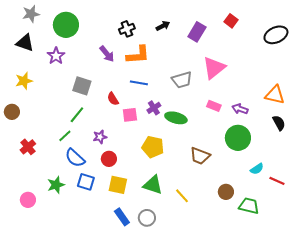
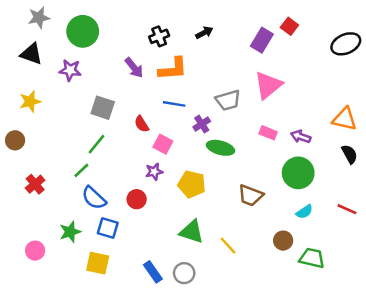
purple rectangle: (197, 32) -> (262, 40), moved
purple star: (56, 56) -> (70, 70), turned -30
purple cross: (154, 108) -> (202, 124), moved
pink square: (130, 115) -> (163, 144), turned 35
purple star: (100, 137) -> (154, 172), moved
cyan semicircle: (257, 169) -> (304, 212), moved
red line: (277, 181) -> (347, 209), moved
yellow square: (118, 185) -> (98, 263), moved

